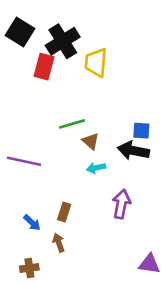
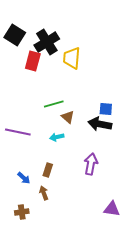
cyan arrow: (96, 168) -> (57, 137), moved

